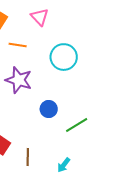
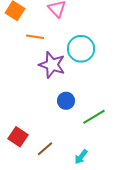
purple star: (19, 80) -> (52, 65), moved
brown line: (28, 157) -> (45, 149), turned 48

